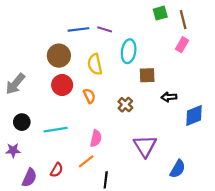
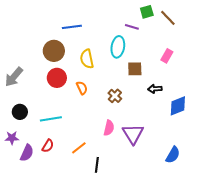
brown line: (183, 20) -> (168, 18), turned -30
purple line: (105, 29) -> (132, 27), moved
pink rectangle: (182, 45) -> (167, 56), moved
pink semicircle: (96, 138) -> (109, 128), moved
blue semicircle: (178, 169) -> (173, 155), moved
red semicircle: (57, 170) -> (48, 146), moved
purple semicircle: (29, 178) -> (27, 153), moved

